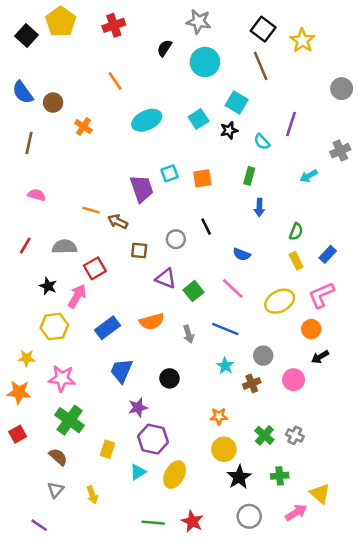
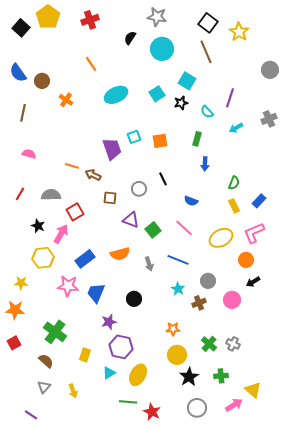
cyan arrow: (309, 176) -> (236, 128), moved
pink star: (62, 378) -> (68, 286), moved
green line: (153, 523) -> (128, 402), moved

